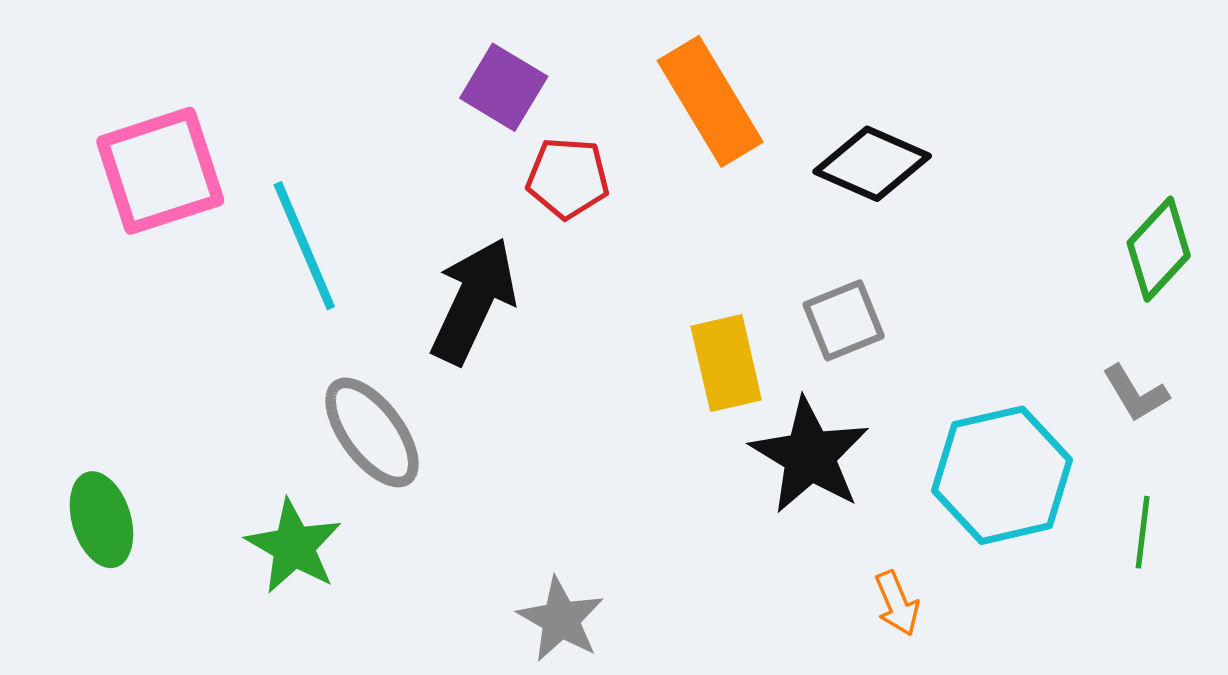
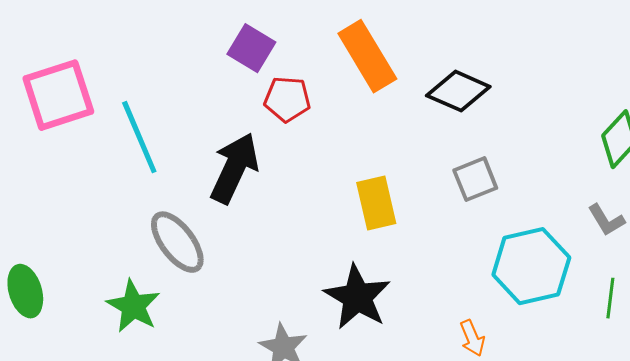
gray square: (844, 320) -> (475, 179), moved
black star: (810, 456) -> (357, 297), moved

